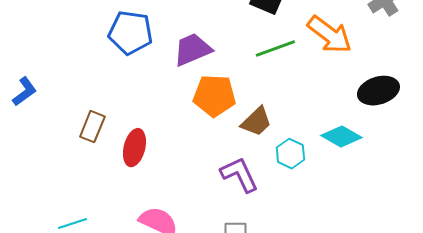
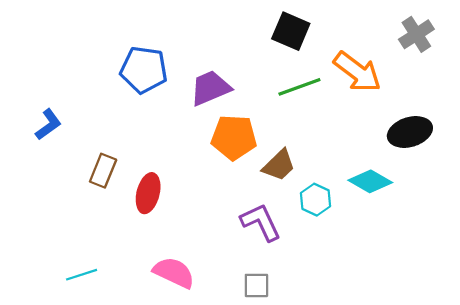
blue L-shape: (24, 92) -> (48, 124), moved

